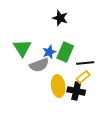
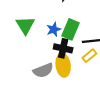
gray semicircle: (39, 65) -> (43, 70), moved
black cross: (76, 91) -> (63, 48), moved

